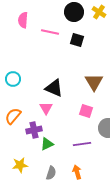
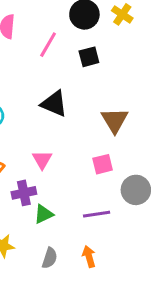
pink line: (50, 32) -> (48, 45), turned -72
black square: (77, 40) -> (89, 57), turned -32
black triangle: (54, 88) -> (54, 104), moved
pink square: (86, 111) -> (103, 164), turned -32

